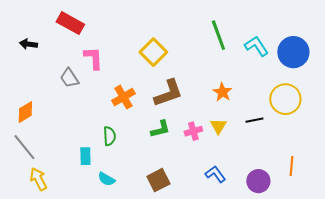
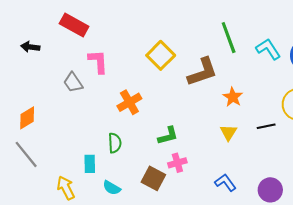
brown L-shape: (168, 93) -> (202, 72), moved
pink cross: (193, 131) -> (177, 163), moved
yellow arrow: (38, 179) -> (66, 188), moved
brown square: (158, 180) -> (153, 178), moved, turned -35

